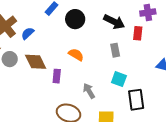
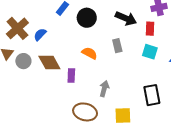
gray rectangle: (115, 50) -> (117, 46), moved
cyan square: (119, 79) -> (150, 52), moved
gray arrow: (89, 91) -> (104, 89), turned 49

